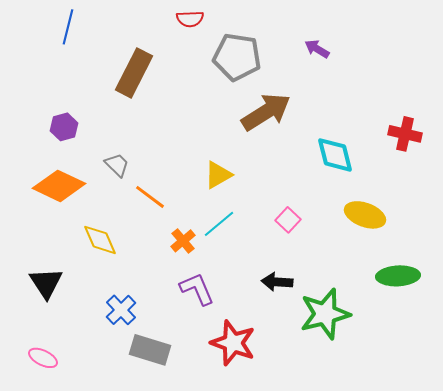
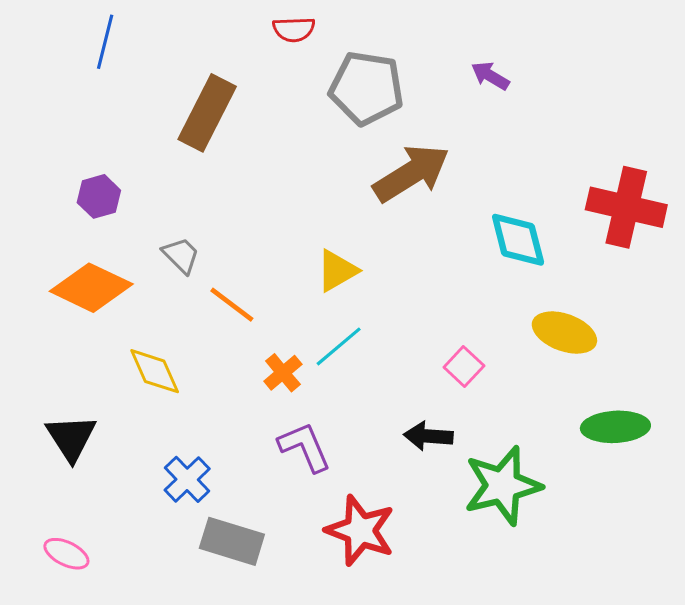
red cross: (405, 134) -> (626, 207), size x1.5
pink square: (288, 220) -> (464, 367), moved

